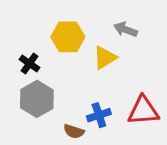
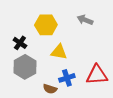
yellow triangle: (105, 58) -> (59, 52), moved, turned 42

